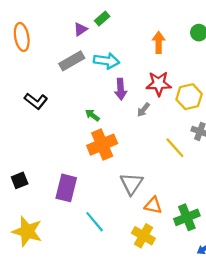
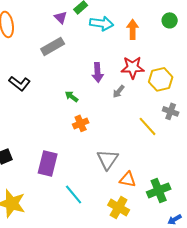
purple triangle: (80, 29) -> (61, 17), turned -40
cyan arrow: (106, 61) -> (102, 23), moved
orange cross: (102, 145) -> (81, 123), size x0.6

